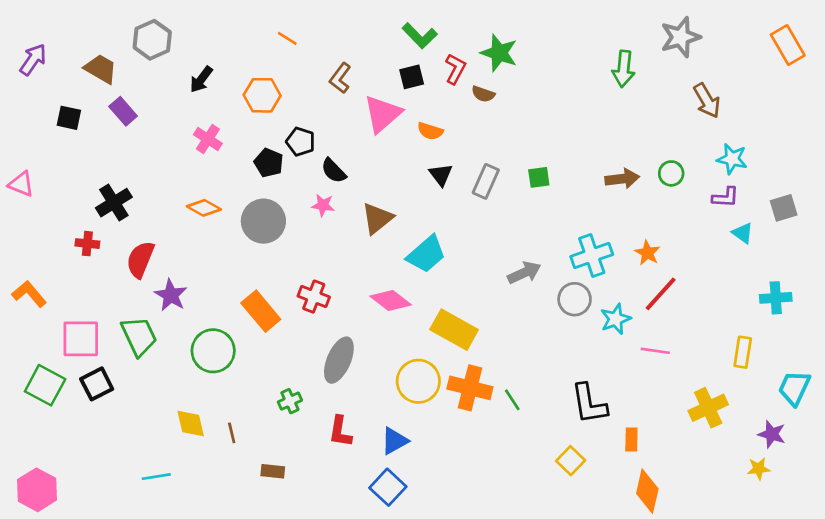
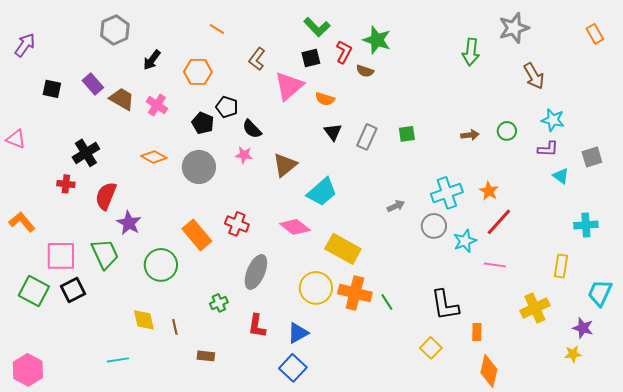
orange rectangle: (788, 45) -> (595, 34), size x0.7
brown trapezoid: (101, 69) -> (122, 99), moved
brown arrow: (622, 179) -> (470, 135), size x0.7
gray arrow: (524, 273) -> (396, 206), size x0.7

